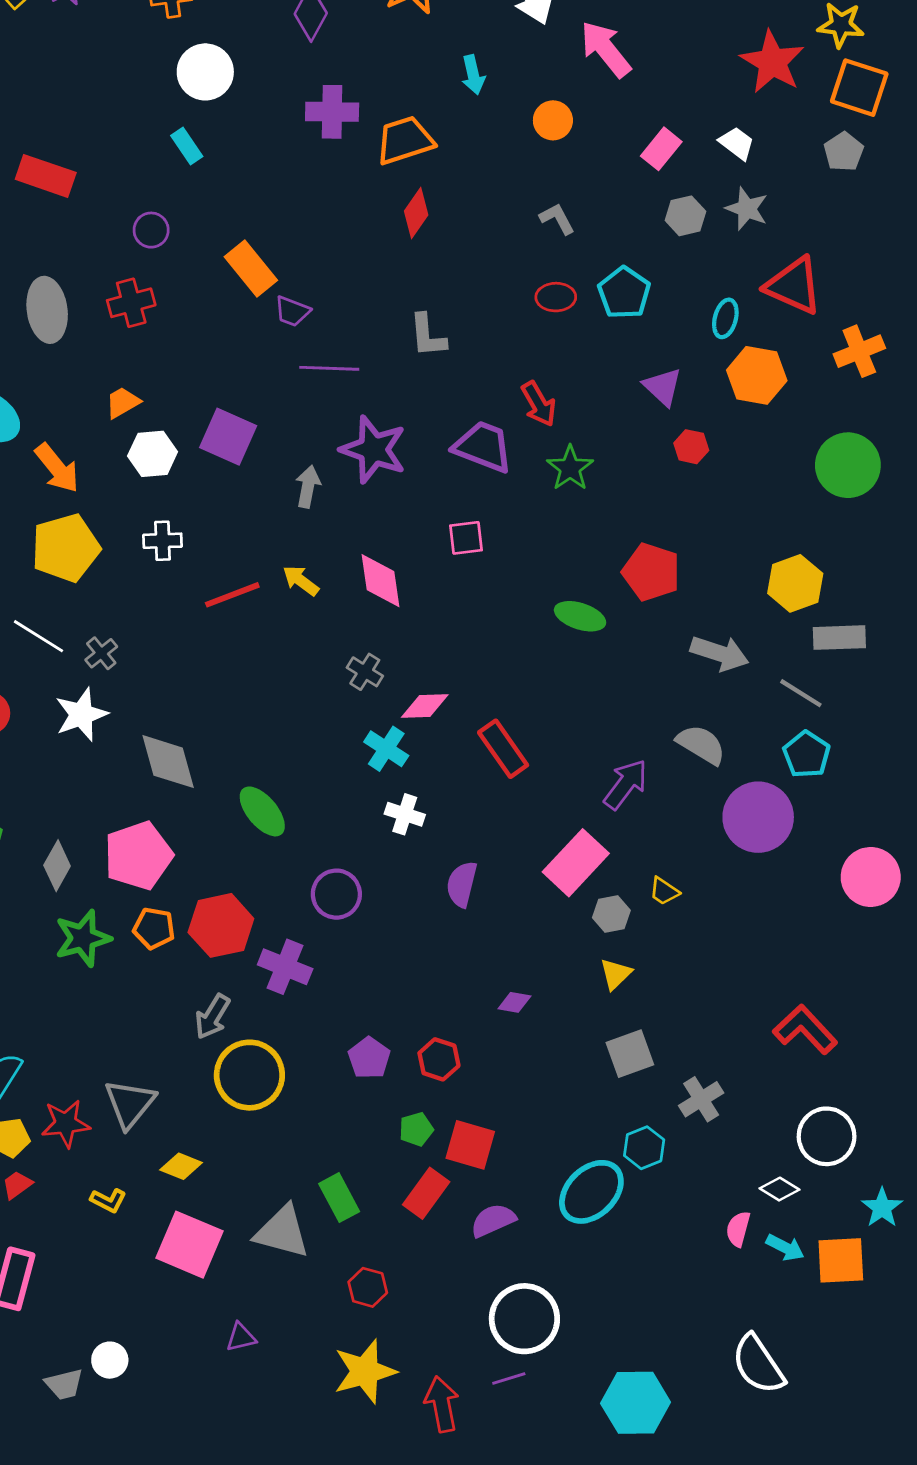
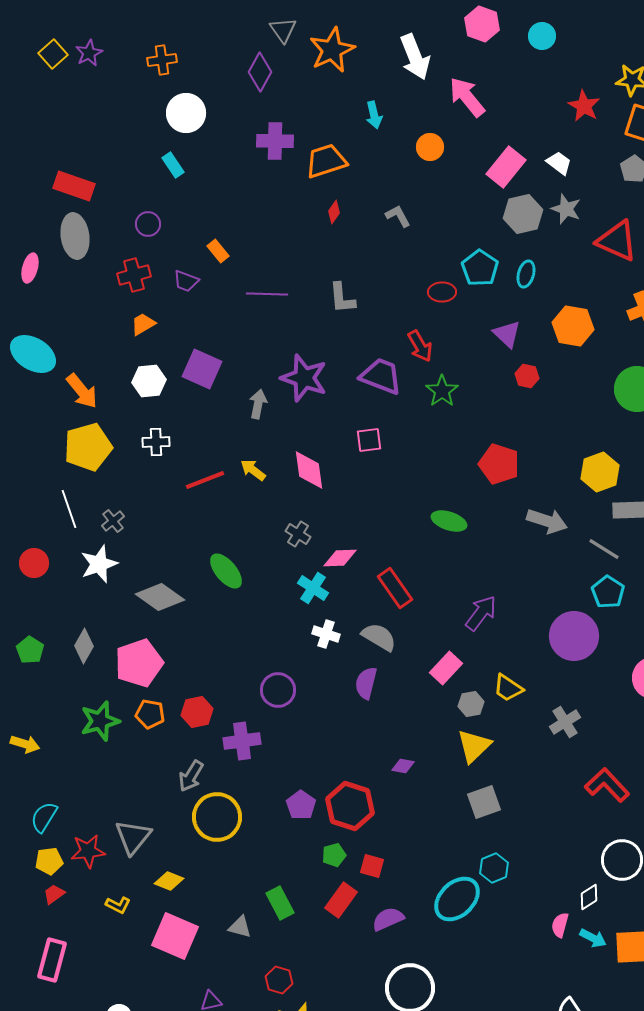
red star: (772, 62) -> (584, 106), size x0.7
pink rectangle: (661, 149) -> (506, 167), size x1.4
red diamond: (416, 213) -> (334, 212), size x0.7
gray hexagon: (685, 216) -> (523, 214), size x1.4
gray L-shape: (557, 219) -> (398, 216), moved
orange rectangle: (251, 269) -> (218, 251), size x0.6
red triangle: (794, 286) -> (617, 241), moved
red ellipse: (556, 297) -> (442, 292), moved
gray ellipse: (47, 310) -> (75, 236), moved
purple trapezoid: (292, 311) -> (186, 281), moved
cyan ellipse: (725, 318) -> (526, 274), moved
purple line: (329, 368) -> (267, 294), moved
orange trapezoid: (123, 402) -> (143, 324), moved
green ellipse: (580, 616) -> (449, 521), moved
white line: (39, 636) -> (69, 509), turned 39
gray semicircle: (701, 744) -> (379, 637), moved
gray diamond: (168, 762) -> (160, 597), turned -39
green ellipse: (262, 811) -> (226, 571), moved
pink rectangle: (576, 863) -> (446, 668), size x0.7
gray diamond: (57, 866) -> (84, 646), moved
yellow trapezoid: (664, 891) -> (508, 688), size x1.4
red hexagon: (221, 925) -> (197, 712), size x0.7
purple cross: (285, 967) -> (242, 741), turned -30
yellow triangle: (616, 974) -> (474, 746), size x1.5
red hexagon: (439, 1059) -> (350, 806), size x1.6
gray cross: (701, 1099) -> (565, 722), moved
red square: (470, 1145) -> (372, 866), size x0.7
white diamond: (780, 1189) -> (589, 897), turned -64
gray triangle: (282, 1232) -> (240, 927), size x0.6
red hexagon: (368, 1287) -> (279, 980), moved

